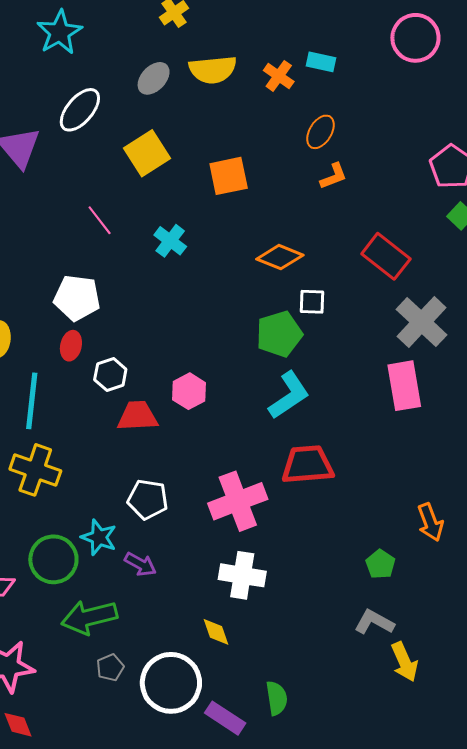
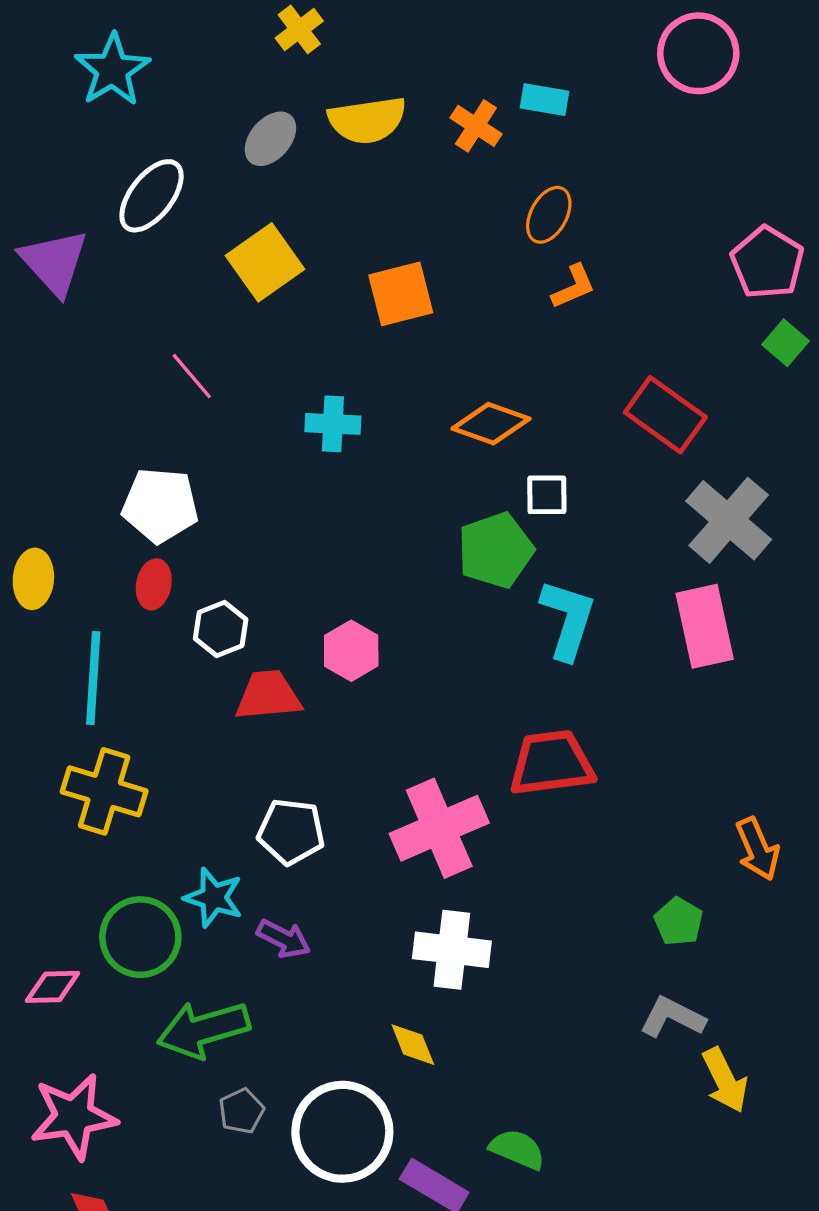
cyan cross: (170, 241) -> (333, 424), moved, turned -32
cyan L-shape: (289, 395) -> (568, 619), moved, turned -36
green semicircle: (277, 698) -> (517, 1149), turned -56

